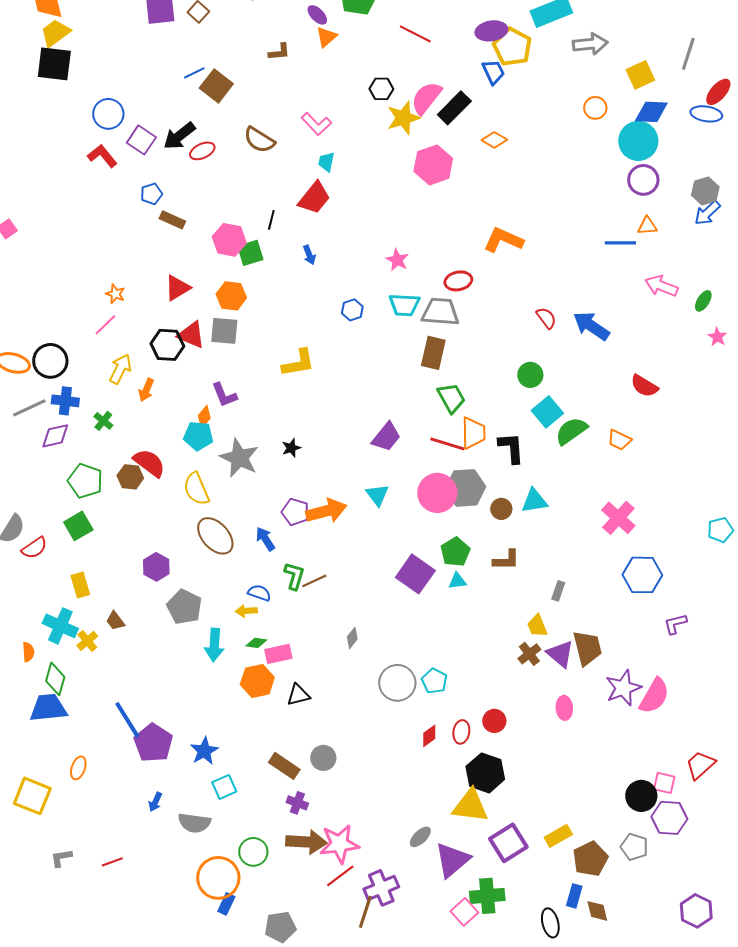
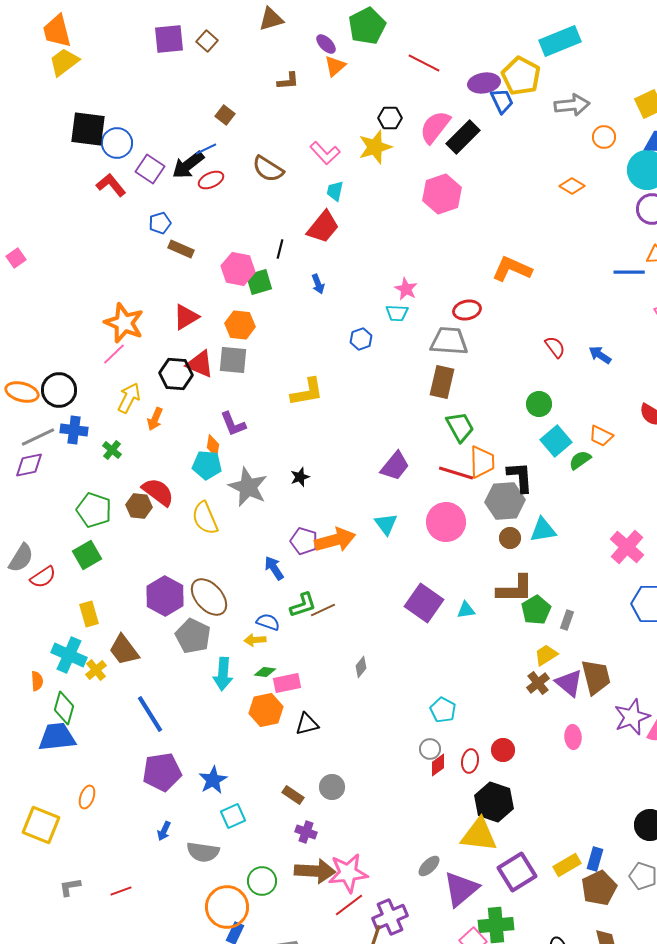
purple ellipse: (491, 31) -> (484, 83), moved
gray arrow: (590, 44) -> (572, 105), moved
black square: (54, 64) -> (88, 129), moved
blue line: (194, 73) -> (206, 149), moved
brown square: (216, 86) -> (225, 115), size x0.6
yellow star: (403, 118) -> (375, 147), moved
orange diamond: (494, 140) -> (572, 186), moved
orange star: (115, 294) -> (124, 323), size x2.0
cyan trapezoid: (404, 305) -> (397, 313), moved, size x0.7
blue arrow: (591, 326) -> (600, 355), size x0.6
orange diamond: (204, 417) -> (213, 446), turned -30
green semicircle: (571, 431) -> (580, 460), size x0.7
purple diamond: (55, 436) -> (29, 465), moved
orange trapezoid: (619, 440) -> (601, 436), moved
gray hexagon: (465, 488) -> (505, 501), moved
brown ellipse: (215, 536) -> (209, 597), moved
green pentagon: (455, 552) -> (536, 610), moved
brown L-shape: (506, 560) -> (515, 589), size x1.4
purple hexagon: (156, 567) -> (165, 596), size x1.4
green L-shape: (294, 576) -> (303, 605), turned 56
brown trapezoid: (115, 621) -> (124, 650), size x1.6
yellow trapezoid: (537, 626) -> (546, 655), turned 80
gray circle: (397, 683) -> (430, 749), moved, size x0.6
blue line: (127, 720) -> (150, 714), moved
purple pentagon: (153, 743) -> (162, 772), turned 30
brown rectangle: (284, 766) -> (293, 795), size x0.7
blue rectangle: (574, 896) -> (595, 859), moved

